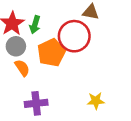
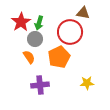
gray circle: (16, 46) -> (35, 39), moved
orange pentagon: (51, 53) -> (59, 57), moved

